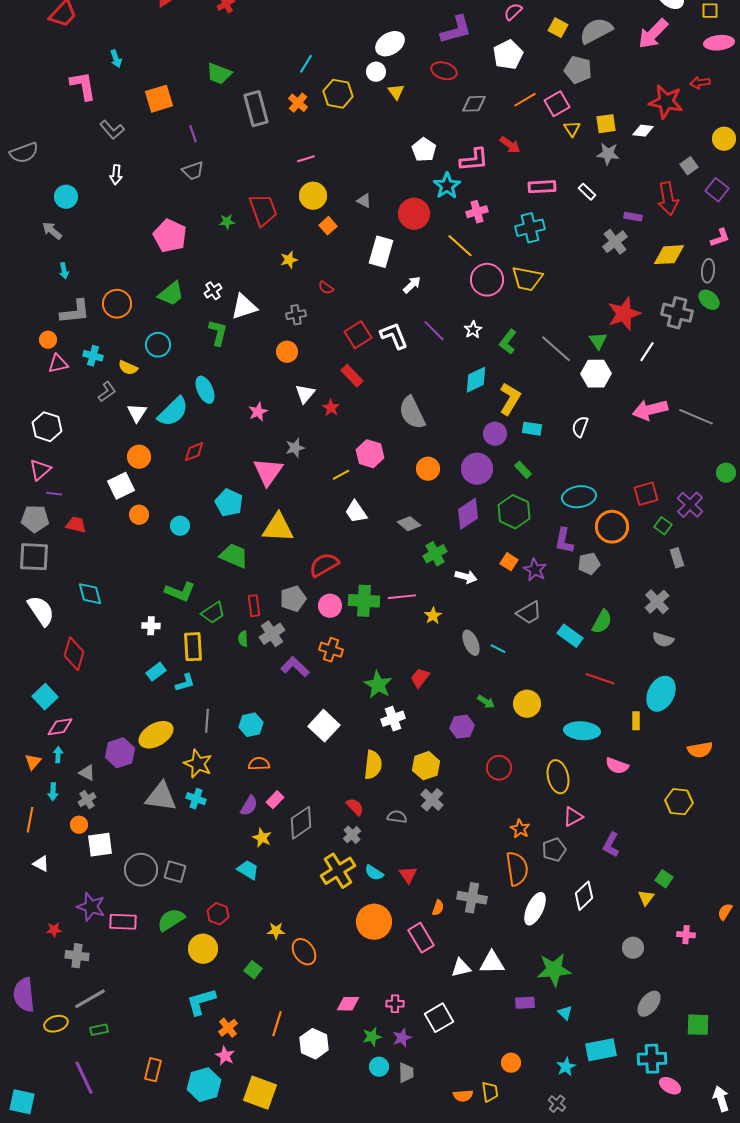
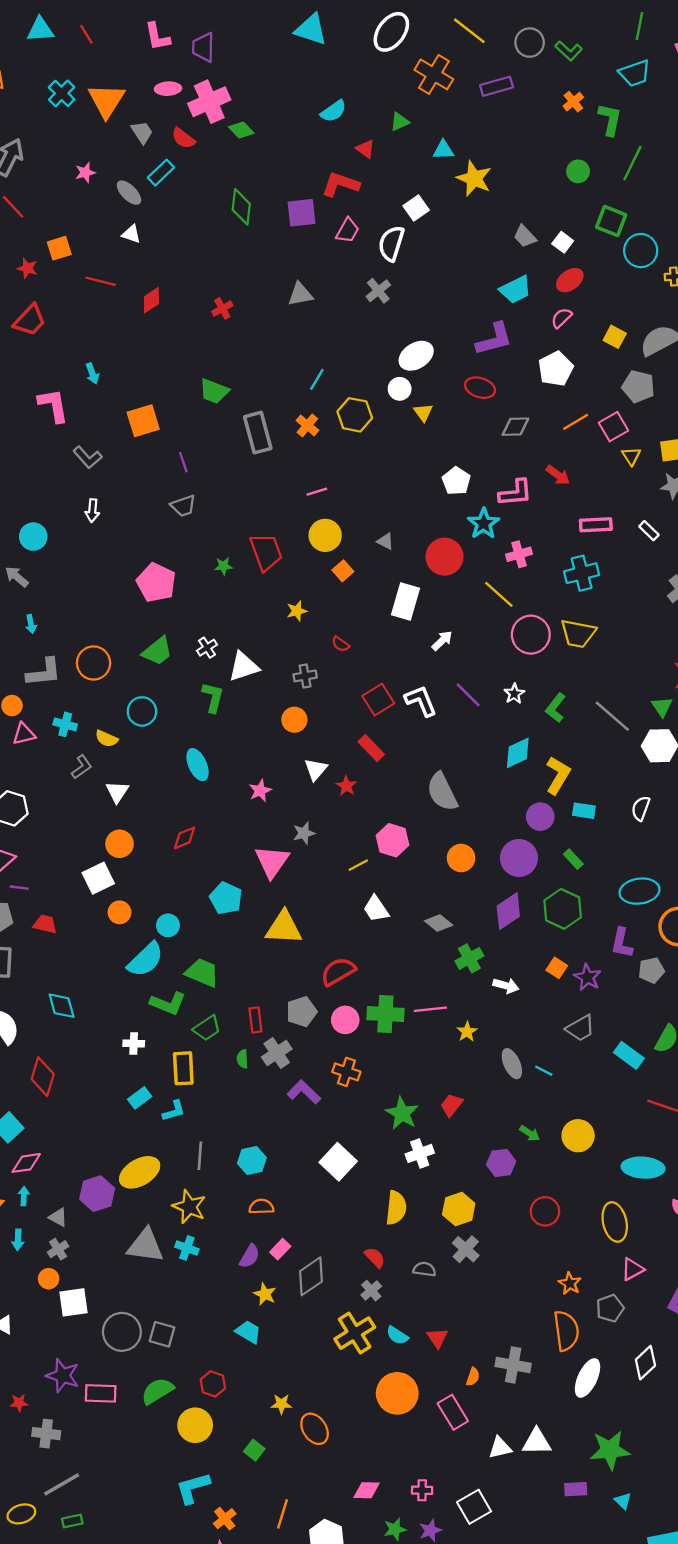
cyan semicircle: (173, 412) -> (146, 960), moved
green trapezoid: (234, 556) -> (202, 973), moved

